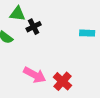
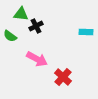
pink arrow: (35, 75) -> (37, 59), moved

